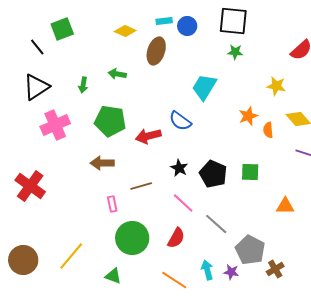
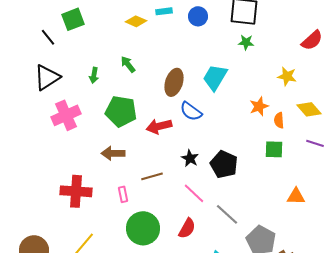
cyan rectangle: (164, 21) -> (164, 11), moved
brown ellipse: (156, 51) -> (174, 82), moved
green arrow: (117, 74) -> (128, 64), turned 42
green square: (250, 172) -> (274, 149), moved
red cross: (30, 186) -> (76, 191), moved, turned -32

